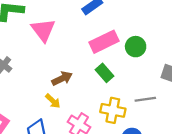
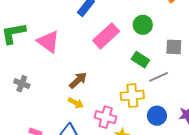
green circle: (136, 47) -> (143, 25), moved
green rectangle: (105, 73) -> (140, 60), moved

